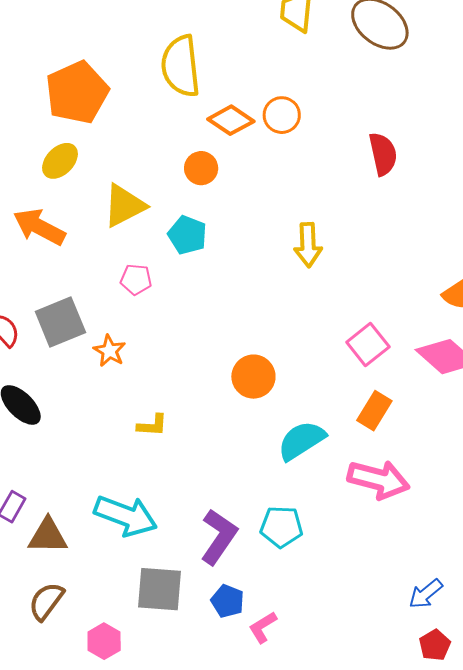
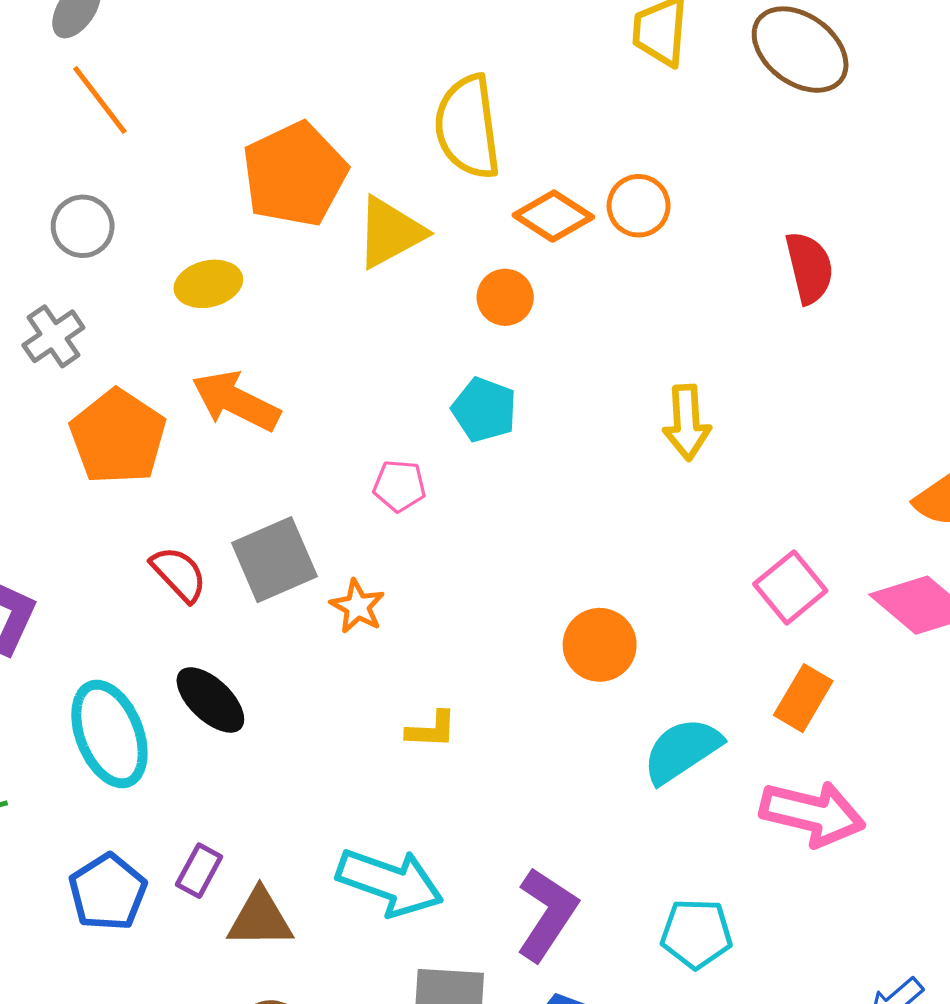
yellow ellipse: (60, 161) -> (208, 284), moved, turned 33
yellow triangle: (124, 206) -> (390, 232), moved
cyan pentagon: (281, 527) -> (696, 934), moved

